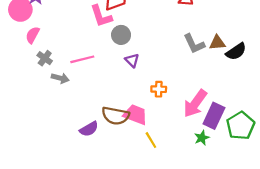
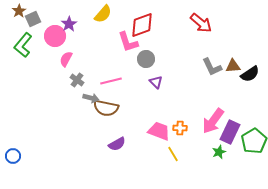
orange cross: (159, 89) -> (180, 128), moved
brown semicircle: (116, 116) -> (106, 108), moved

